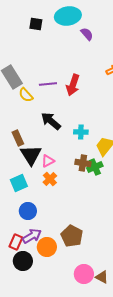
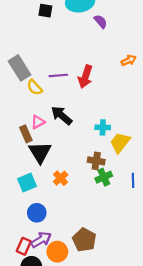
cyan cross: (81, 132) -> (103, 127), moved
pink triangle: (48, 161) -> (38, 122), moved
green cross: (95, 167) -> (104, 177), moved

